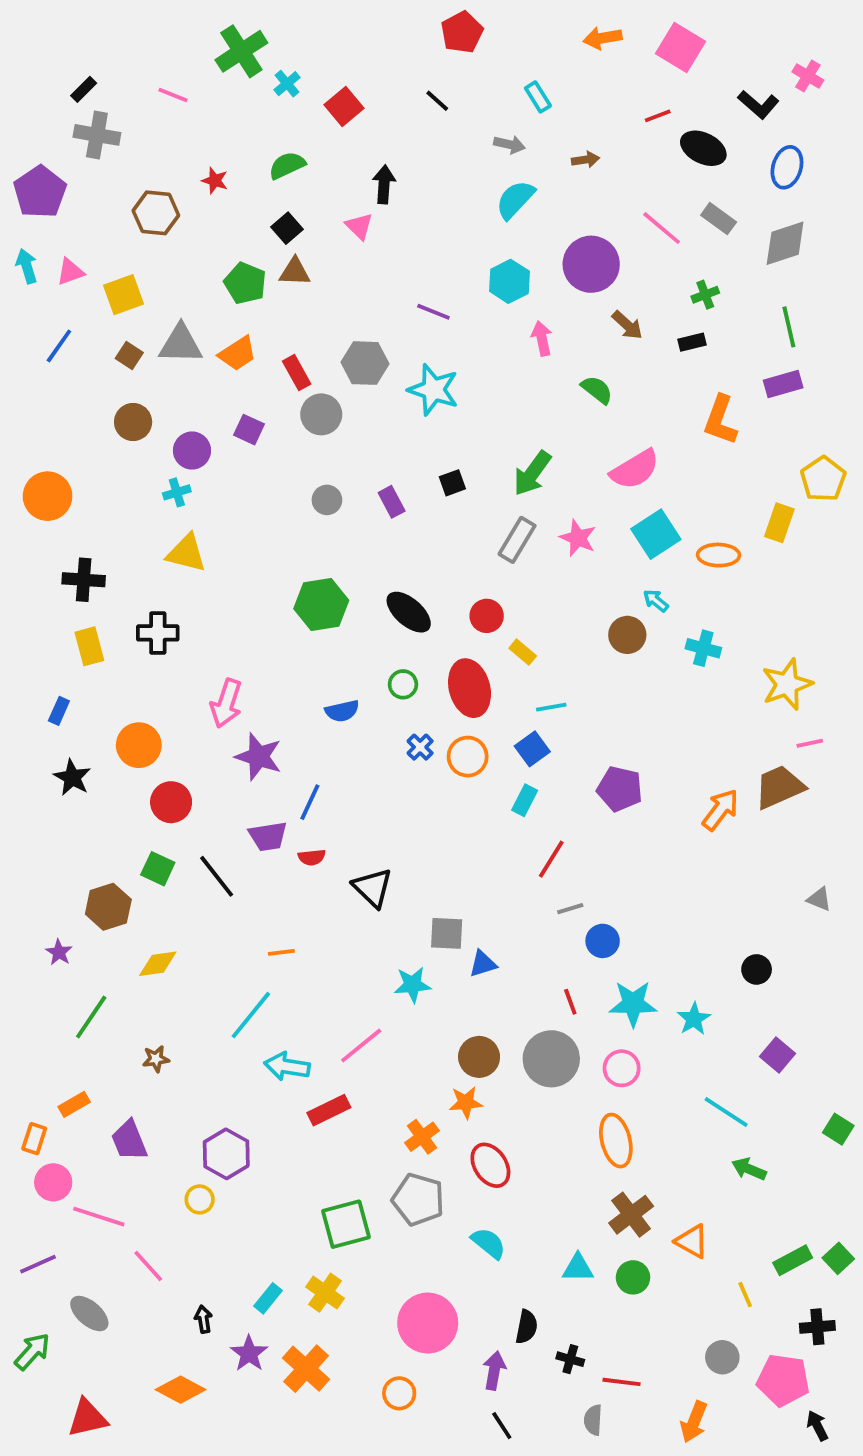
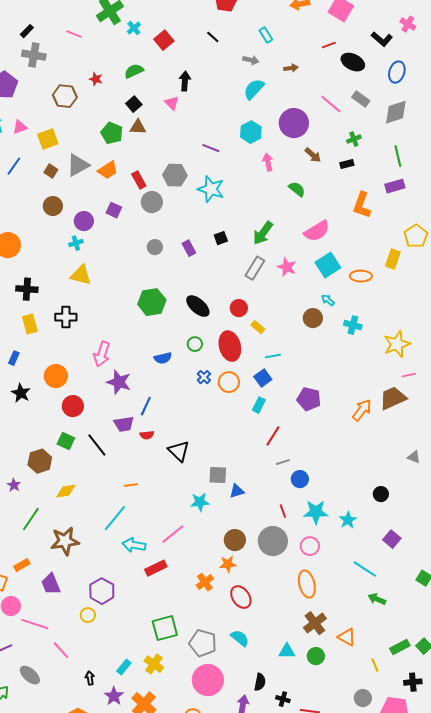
gray triangle: (181, 344) -> (78, 165), turned -30
brown star: (156, 1059) -> (65, 541), size x2.0
gray pentagon: (418, 1199) -> (203, 643), moved

